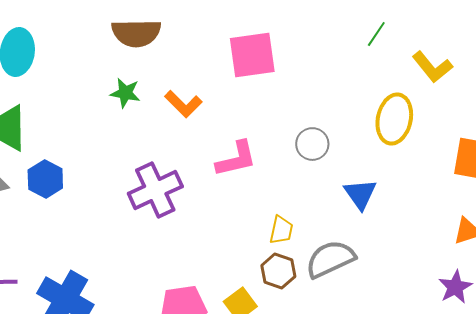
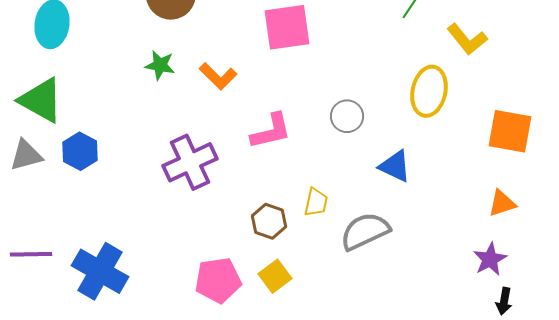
blue triangle: (360, 194) -> (395, 166), turned -30
brown hexagon: (278, 271) -> (269, 221), moved

